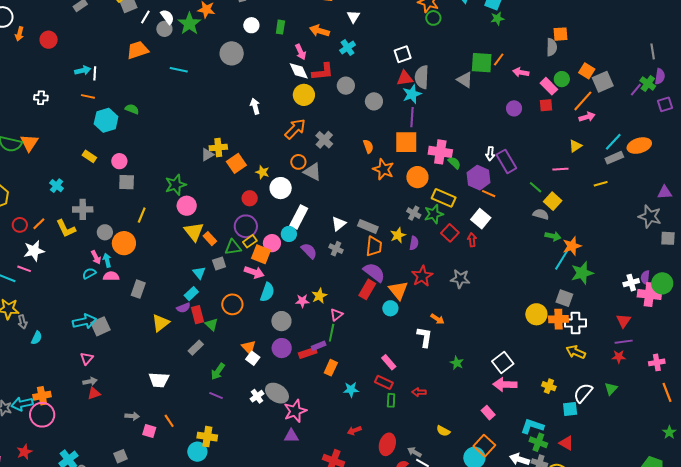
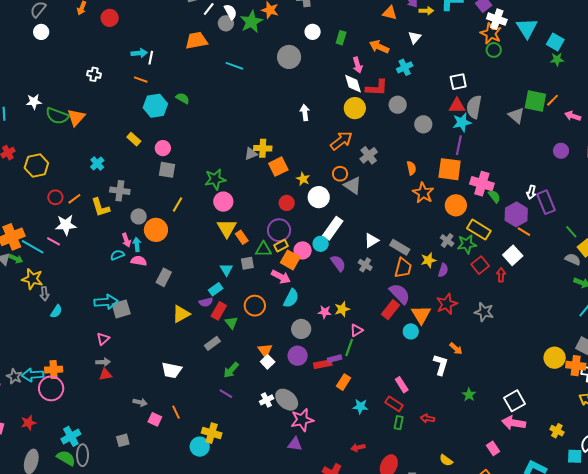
red rectangle: (197, 315) -> (219, 311), turned 36

